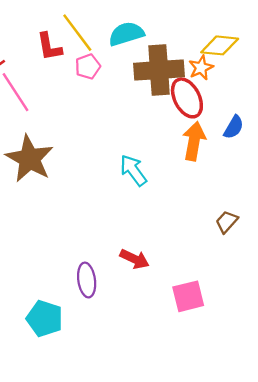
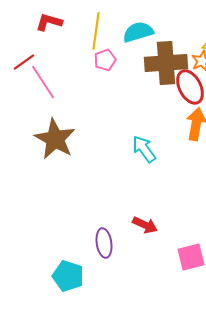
yellow line: (77, 33) -> (96, 31), turned 45
red L-shape: (49, 47) -> (49, 22), moved, turned 116

